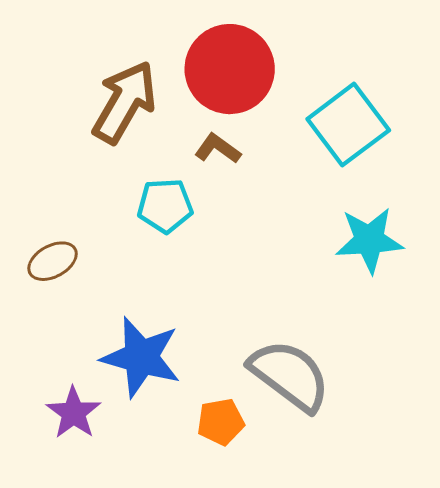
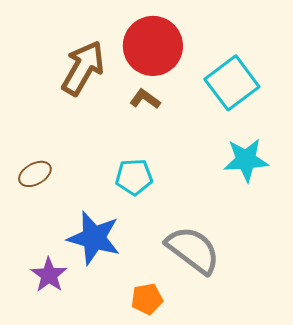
cyan pentagon: (165, 206) -> (134, 177), moved
orange pentagon: (221, 422) -> (147, 299), moved

